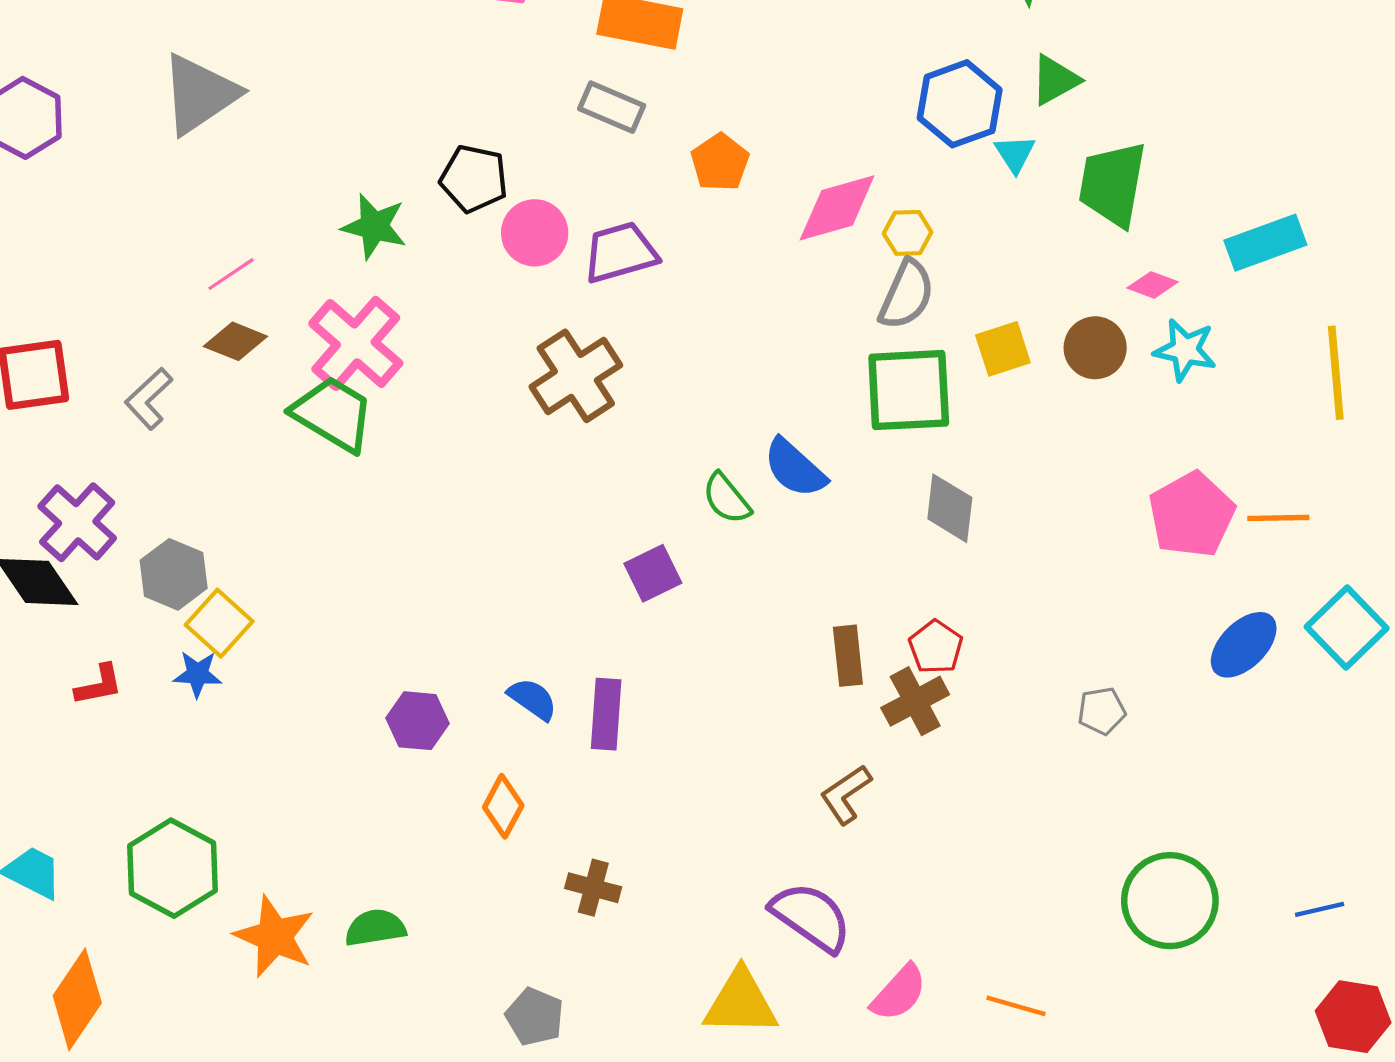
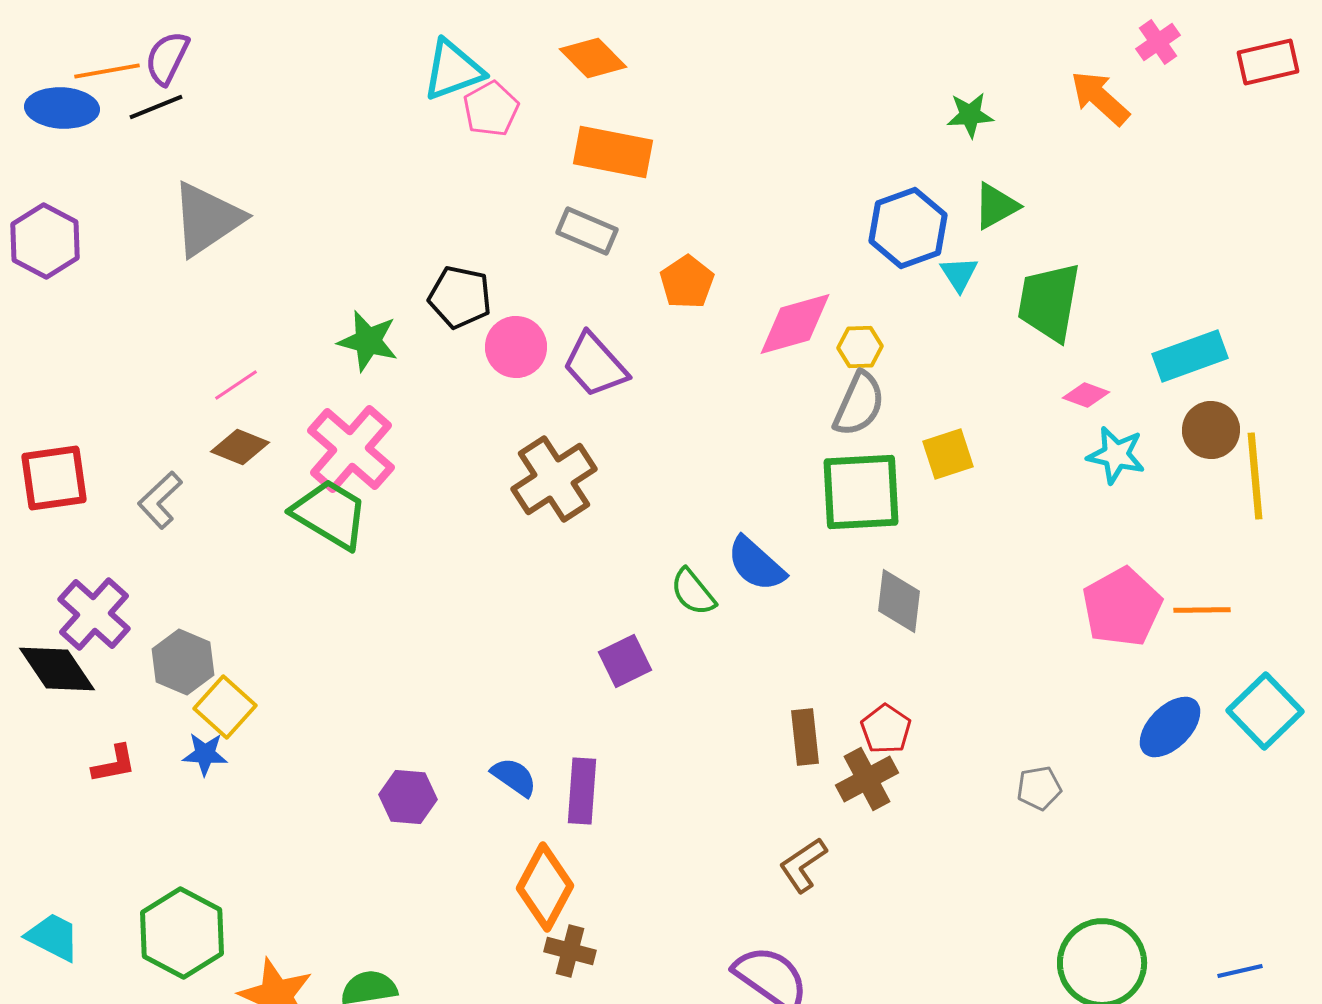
purple trapezoid: (620, 252) -> (595, 365), turned -116
brown circle: (1095, 348) -> (1211, 430), moved
orange diamond: (503, 806) -> (545, 887), moved, size x1.5

